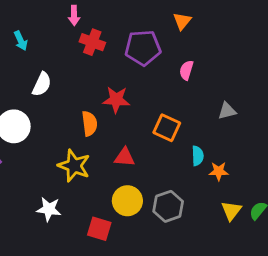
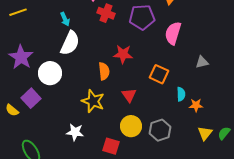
cyan arrow: (21, 41) -> (65, 19), moved
pink semicircle: (186, 70) -> (173, 33), size x1.6
white semicircle: (42, 84) -> (70, 43), size x1.4
red triangle: (125, 157) -> (129, 95), turned 49

